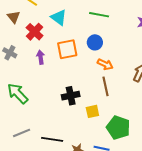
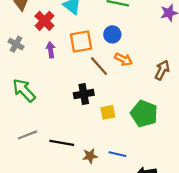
brown line: (105, 86) -> (99, 66), moved, turned -30
green pentagon: (118, 128) -> (144, 114), moved

